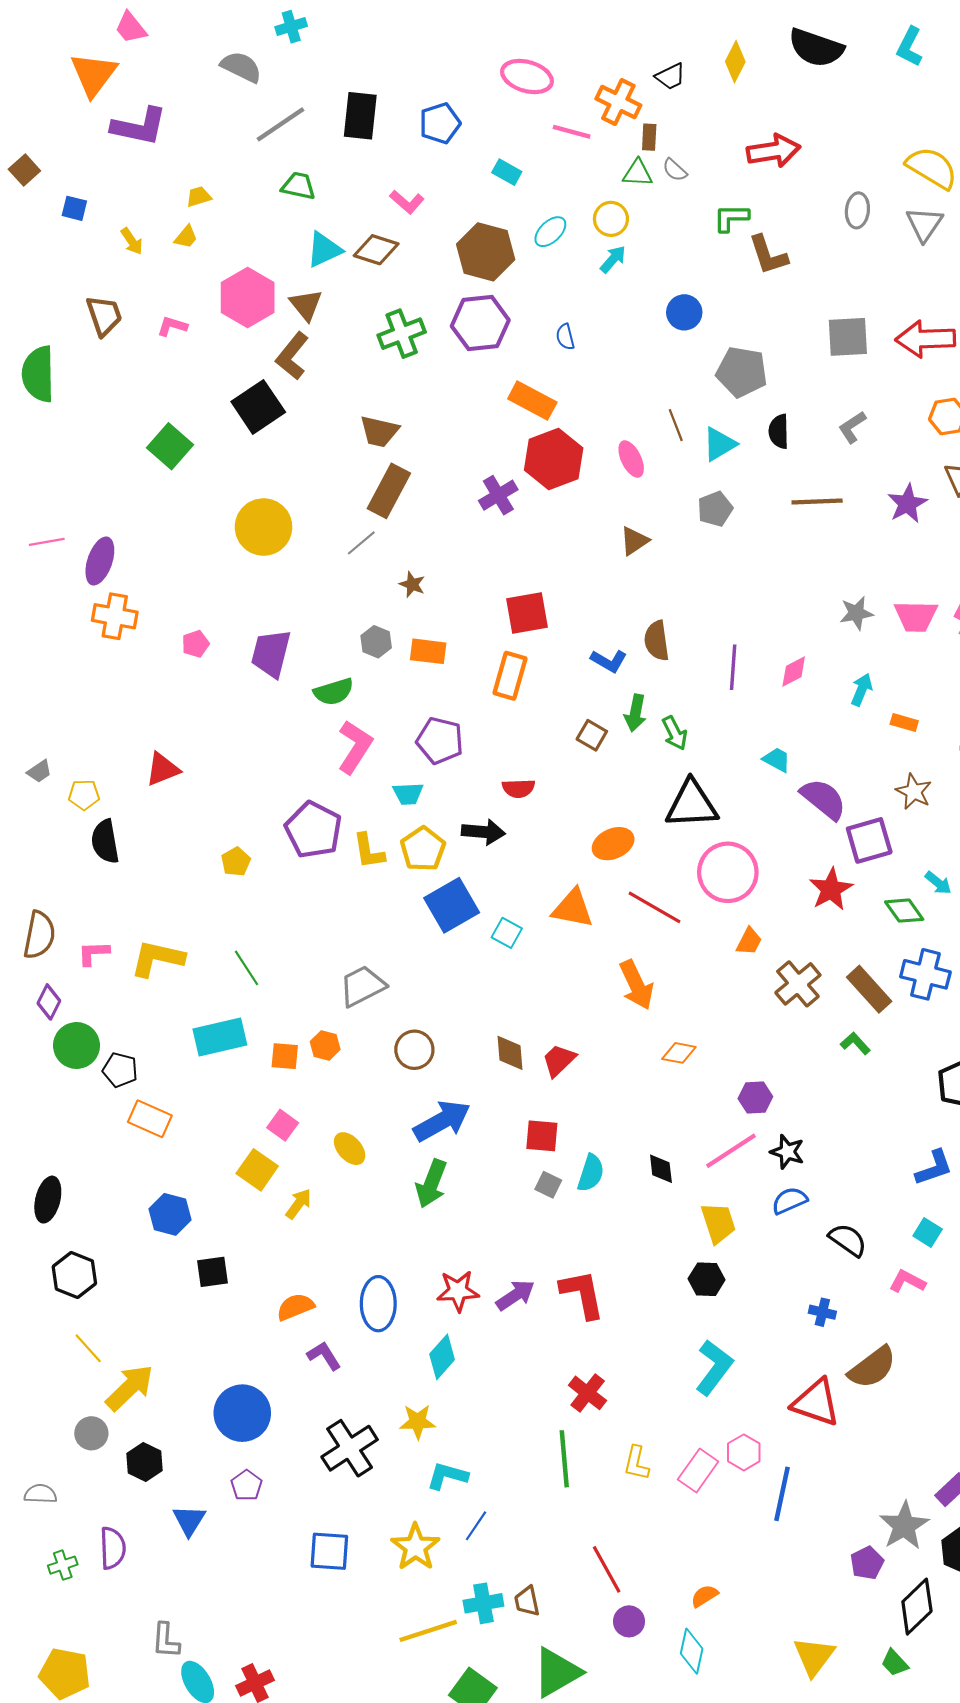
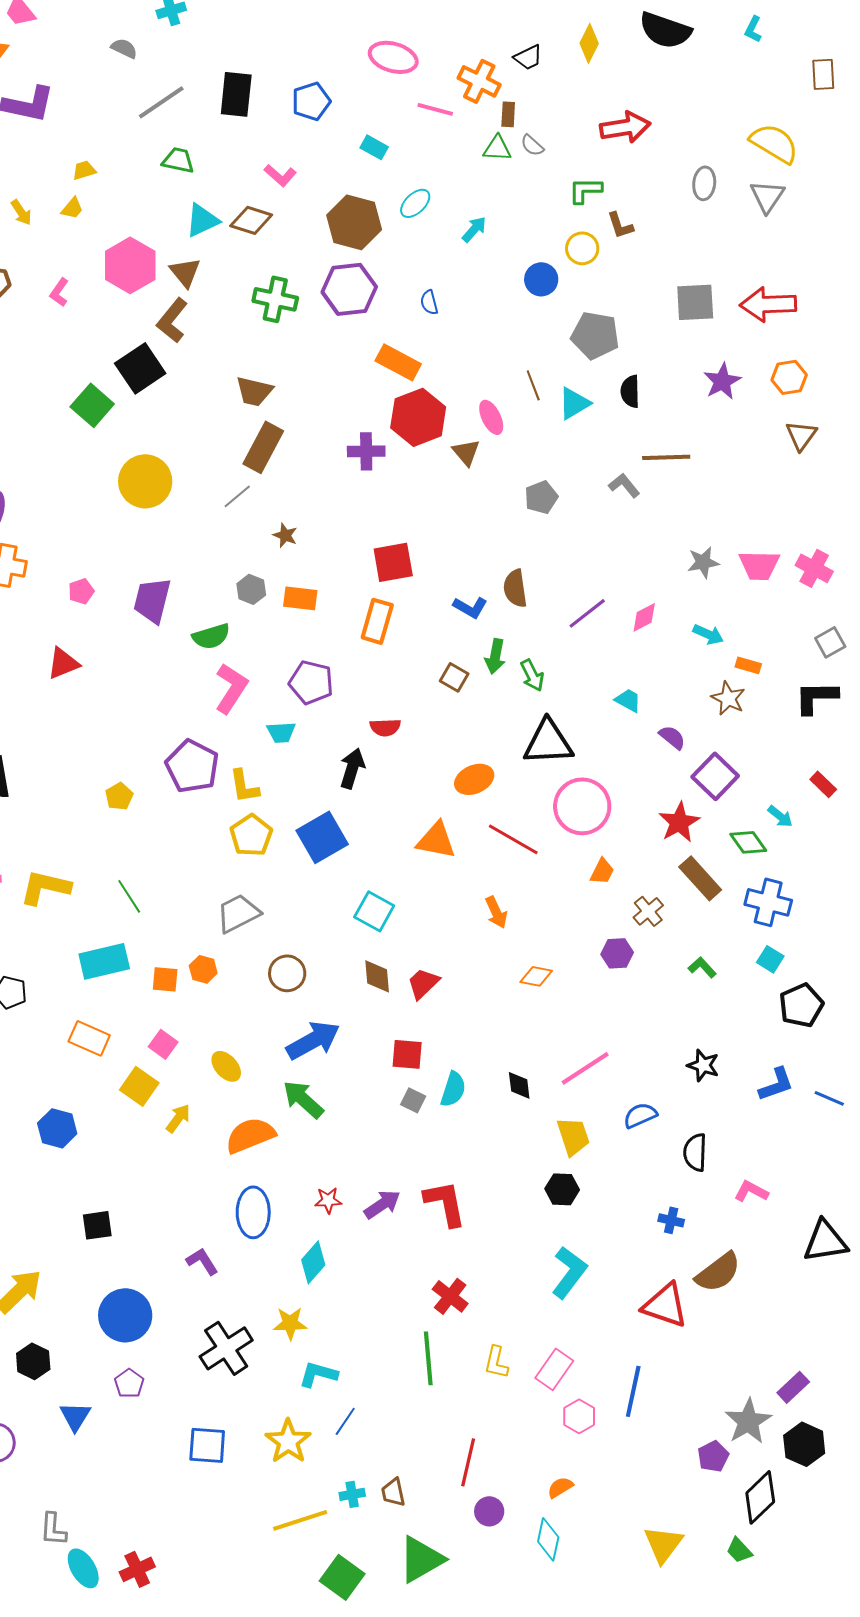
cyan L-shape: (910, 47) -> (753, 29), size x0.7
gray semicircle: (241, 67) -> (124, 48), size x0.7
yellow circle: (611, 219) -> (582, 248), moved
brown L-shape: (768, 255) -> (620, 225), size x0.7
pink L-shape: (172, 326) -> (59, 292), turned -72
green cross: (402, 334) -> (275, 299), turned 33
gray L-shape: (852, 427) -> (624, 485), moved, turned 84
green square: (170, 446) -> (92, 405), moved
purple cross: (498, 495) -> (366, 451), turned 30
purple star: (907, 504) -> (722, 381), moved
gray pentagon: (715, 509) -> (541, 497), moved
brown triangle: (634, 541) -> (466, 452), moved, turned -36
purple line: (733, 667) -> (587, 613), turned 48
cyan arrow: (862, 690) -> (708, 634), turned 92
red triangle: (163, 769) -> (63, 663), moved
brown star: (914, 792) -> (728, 698), moved
purple semicircle: (823, 799) -> (672, 737), size x0.6
black arrow: (483, 832) -> (352, 768), turned -78
purple square: (869, 840) -> (715, 776), turned -30
yellow pentagon: (423, 849) -> (251, 835), moved
cyan square: (507, 933) -> (374, 911), moved, size x1.4
brown cross: (798, 984) -> (648, 911), size x0.7
orange arrow: (636, 985) -> (496, 912), size x0.7
brown rectangle: (869, 989) -> (700, 878), moved
purple hexagon: (755, 1098) -> (617, 953), moved
orange rectangle: (150, 1119) -> (89, 1038), moved
black star: (787, 1152) -> (703, 1065), moved
green arrow: (431, 1184) -> (303, 1099), turned 111
cyan square: (928, 1233) -> (770, 959), moved
black semicircle: (848, 1240) -> (695, 1152), turned -123
black square: (213, 1272) -> (97, 1225), moved
red star: (458, 1291) -> (328, 1200), size x0.7
orange semicircle: (295, 1307) -> (250, 1135), moved, size x1.4
pink hexagon: (744, 1452) -> (579, 1416), moved
red line: (607, 1569) -> (468, 1462), turned 42
cyan cross: (483, 1603) -> (352, 1494), size x0.7

